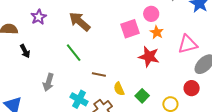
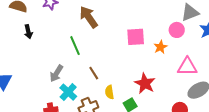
pink circle: (151, 14) -> (177, 30), moved
red star: (149, 57) -> (145, 83), moved
brown line: (99, 74) -> (94, 73), turned 32
gray arrow: (48, 82) -> (56, 73), moved

